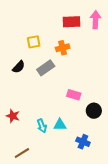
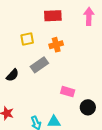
red rectangle: (71, 22) -> (53, 16), moved
black semicircle: (19, 67) -> (12, 75), moved

